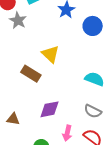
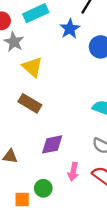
yellow triangle: (50, 54) -> (32, 67), moved

